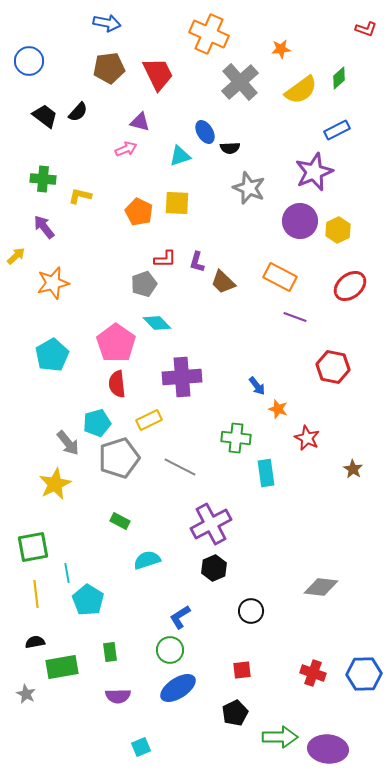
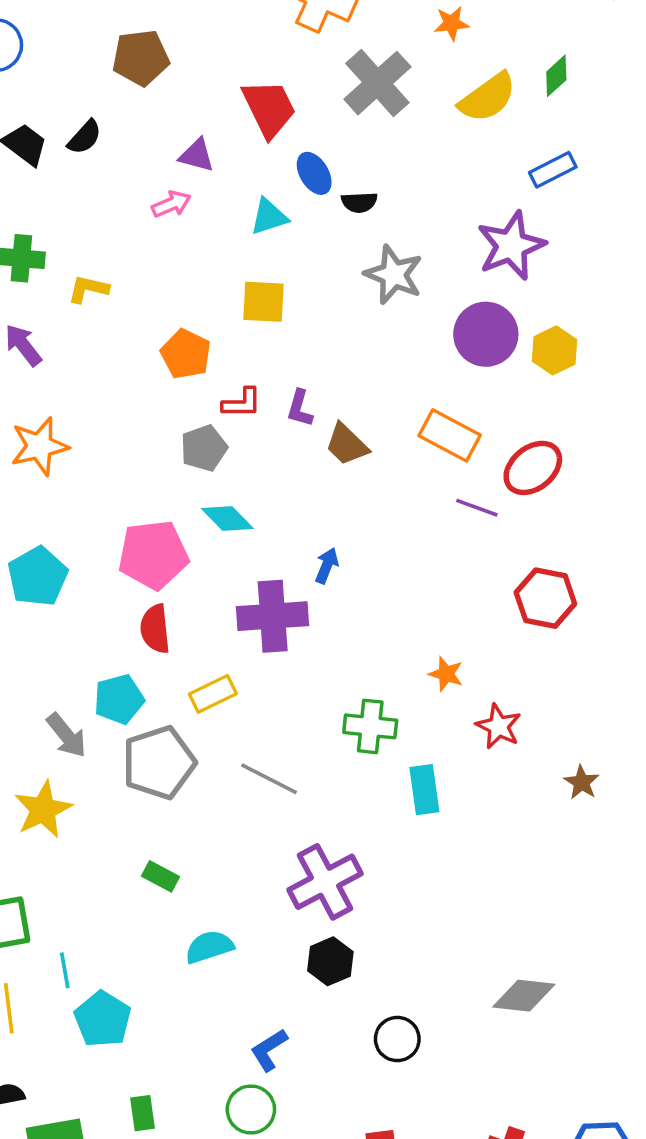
red trapezoid: (158, 74) -> (269, 108), moved
orange pentagon: (139, 212) -> (186, 354), moved
red ellipse: (350, 286) -> (533, 468), moved
pink pentagon: (116, 343) -> (153, 555), turned 30
blue arrow: (257, 386) -> (327, 566), moved, turned -120

